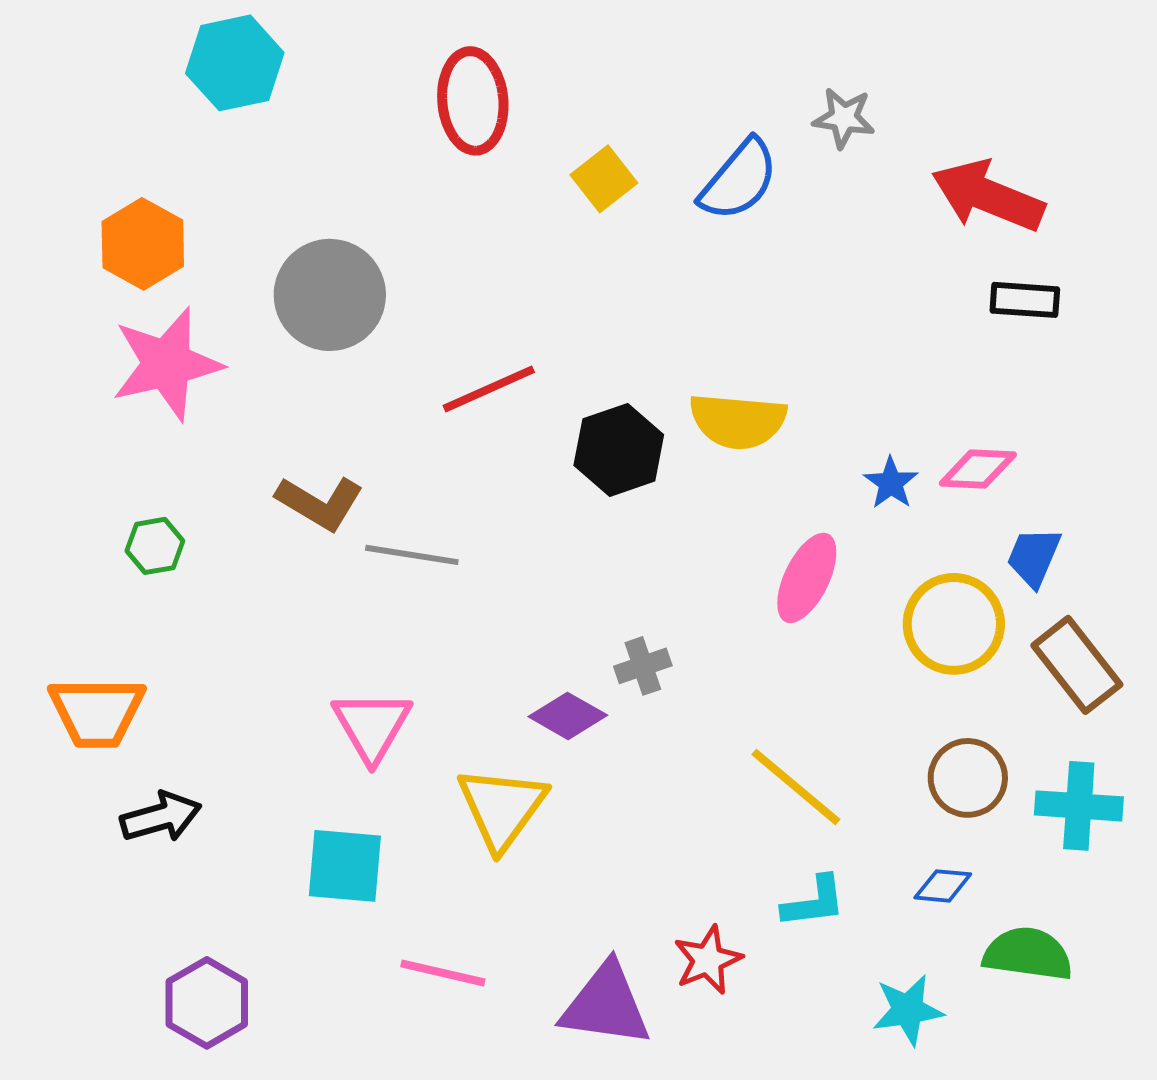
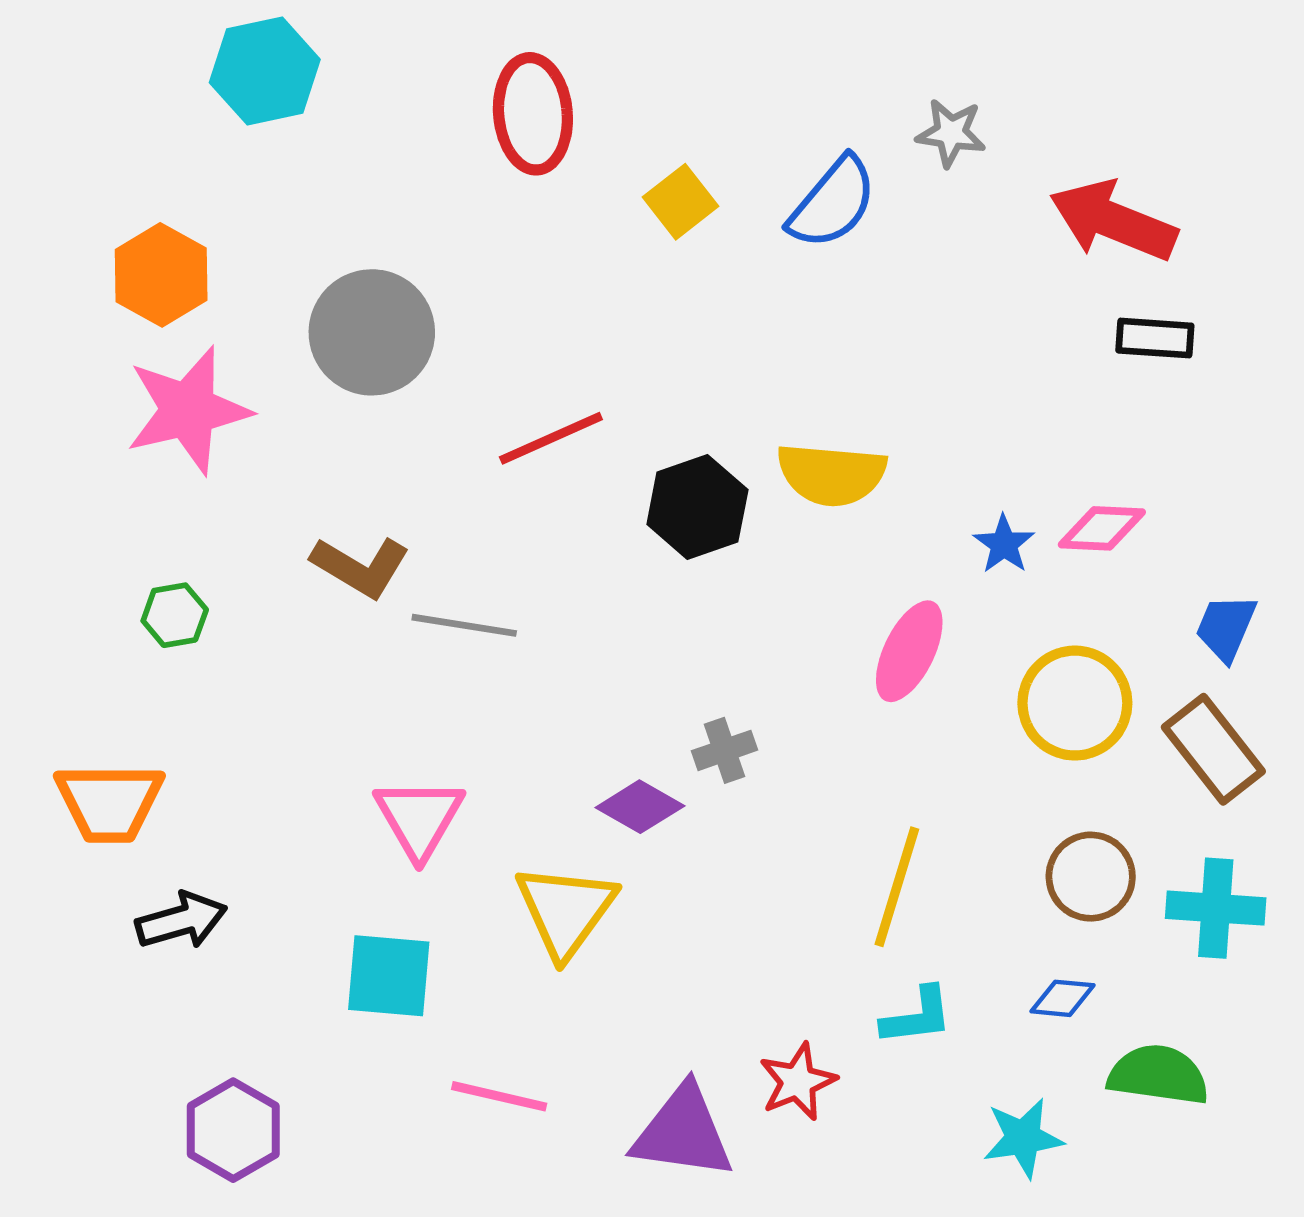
blue trapezoid: (1034, 557) -> (1226, 628), moved
yellow line: (796, 787) -> (897, 887), turned 67

